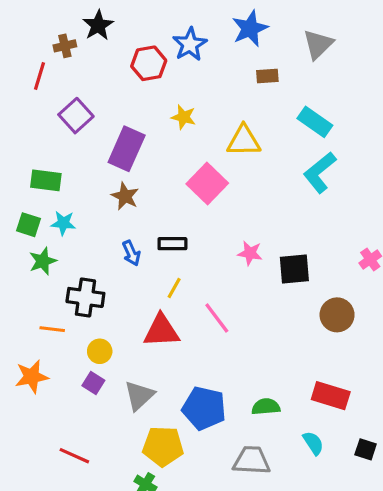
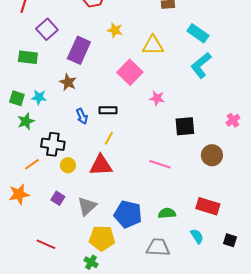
green rectangle: (46, 180) -> (28, 57), moved
brown star: (125, 196) -> (68, 82), moved
pink star: (250, 253) -> (157, 98), moved
pink line: (217, 318) -> (160, 164), moved, turned -35
orange line: (52, 329) -> (32, 164), turned -42
yellow circle: (100, 351) -> (68, 165), moved

